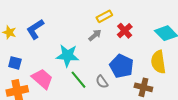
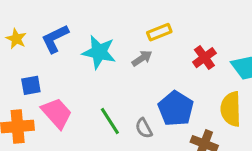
red cross: (125, 31) -> (204, 58), moved
cyan star: (68, 56) -> (99, 52), moved
blue square: (15, 63) -> (31, 85), moved, turned -32

